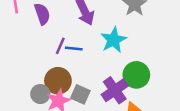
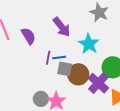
brown circle: (58, 81) -> (78, 74), moved
gray square: (80, 94) -> (65, 69), moved

